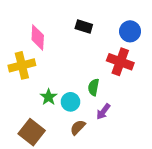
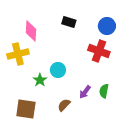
green semicircle: (94, 87) -> (104, 91), moved
cyan circle: (70, 102) -> (58, 70), moved
brown square: (32, 132) -> (26, 109), turned -30

